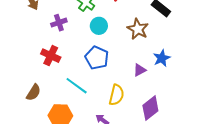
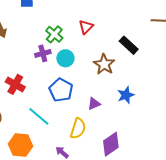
purple cross: (59, 23) -> (43, 53), moved
purple triangle: (140, 70) -> (94, 104), moved

